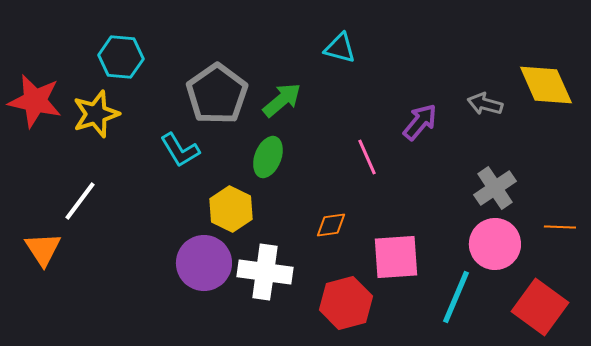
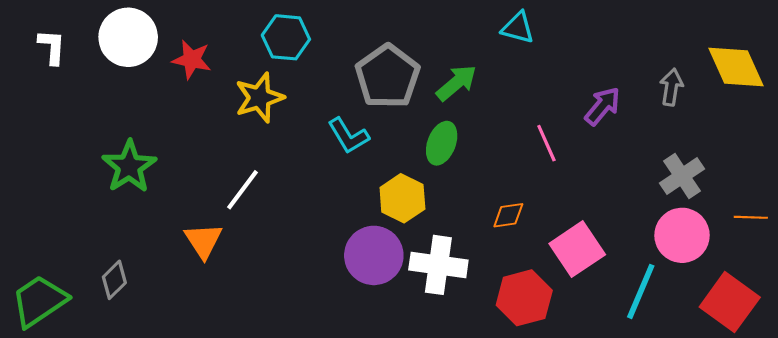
red star: (35, 101) -> (192, 60), moved, size x0.7
gray arrow: (485, 104) -> (671, 87), turned 84
pink square: (396, 257) -> (577, 249), turned -30

